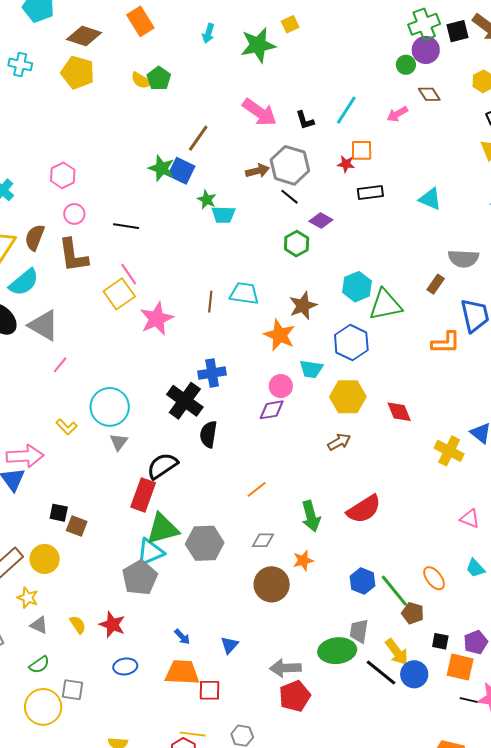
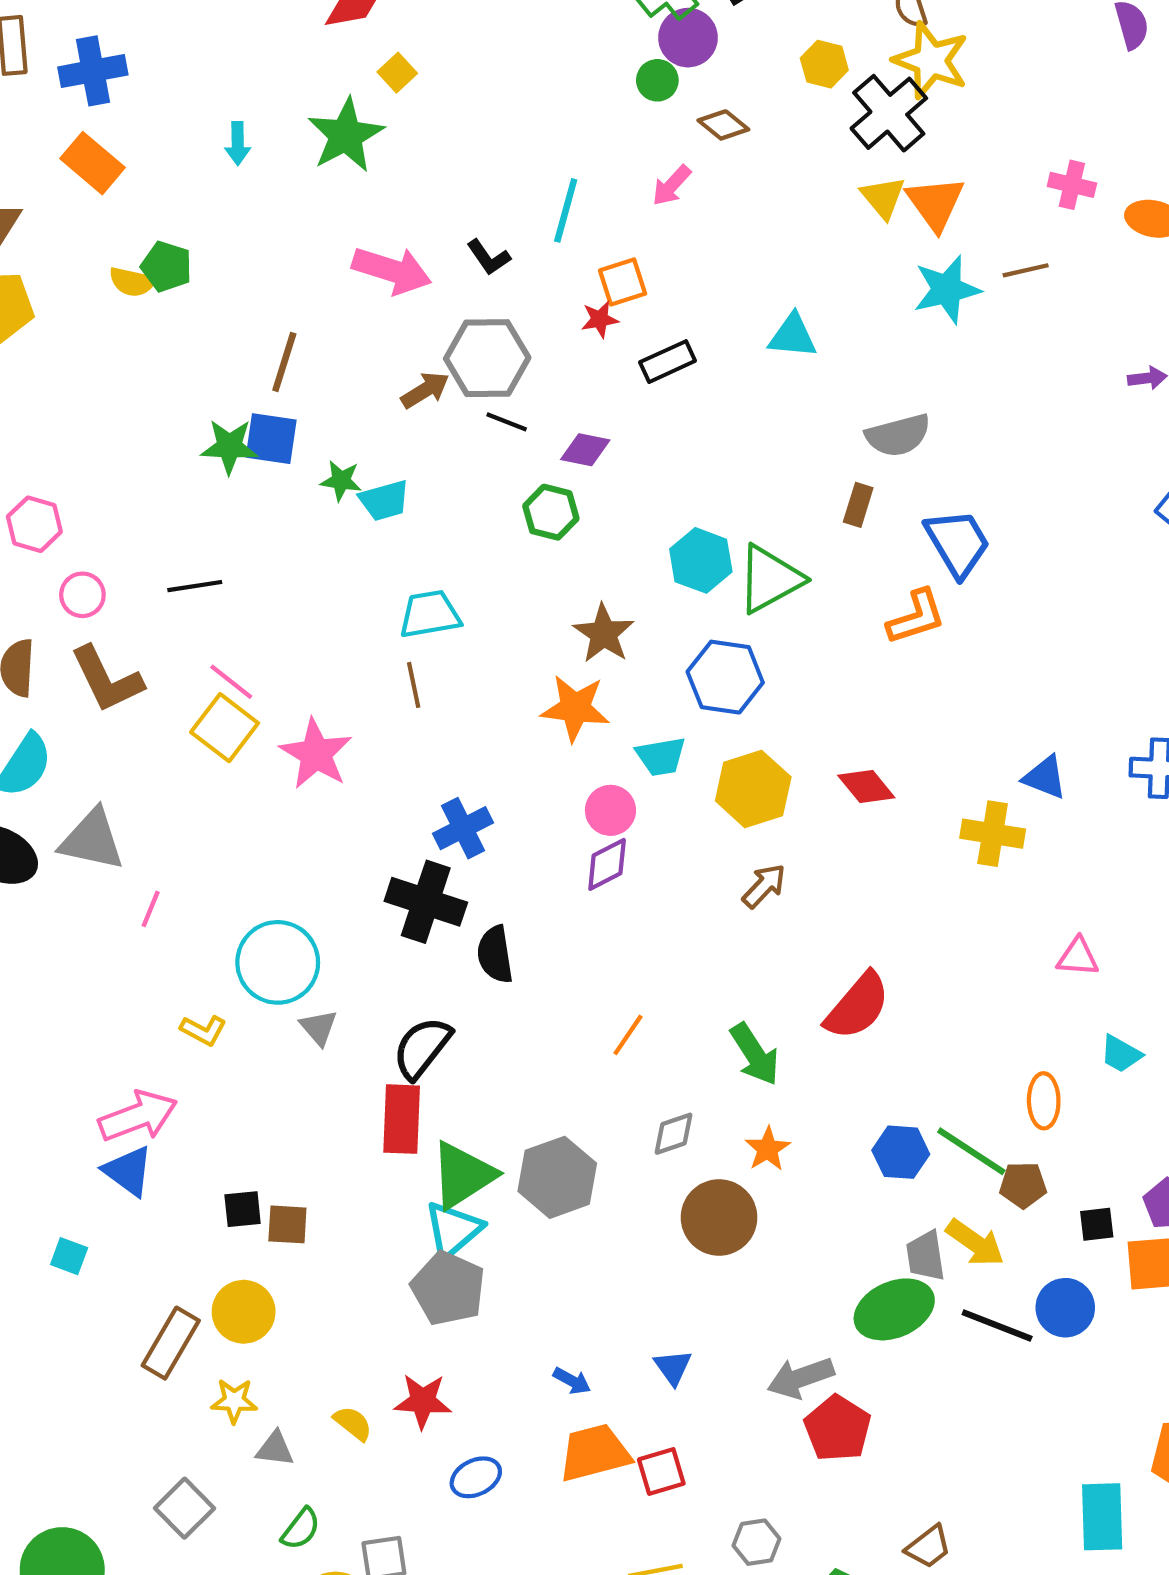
cyan trapezoid: (244, 293) -> (430, 614), moved
orange ellipse: (434, 578) -> (1044, 1101), turned 55
yellow arrow: (397, 652) -> (975, 1243), moved

